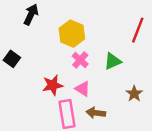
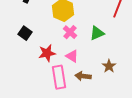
black square: (12, 59) -> (25, 33), moved
brown star: (134, 94) -> (109, 66), moved

